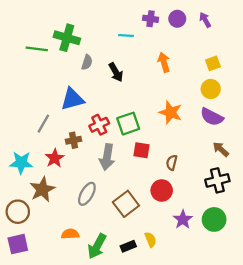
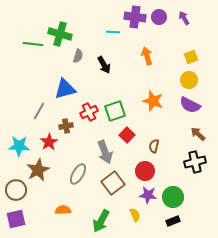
purple cross: (150, 19) -> (135, 17), size x1.5
red square: (142, 150) -> (127, 135), turned 35
gray arrow: (107, 157) -> (105, 152), moved, turned -30
purple star: (183, 219) -> (148, 195), moved, turned -30
green circle: (214, 219) -> (173, 197), moved
green arrow: (97, 246) -> (101, 221), moved
black rectangle: (128, 246) -> (173, 221), moved

